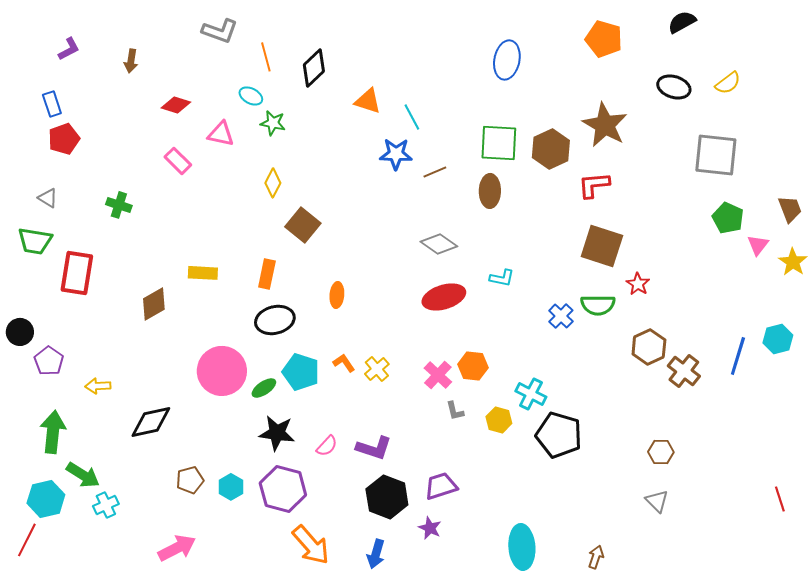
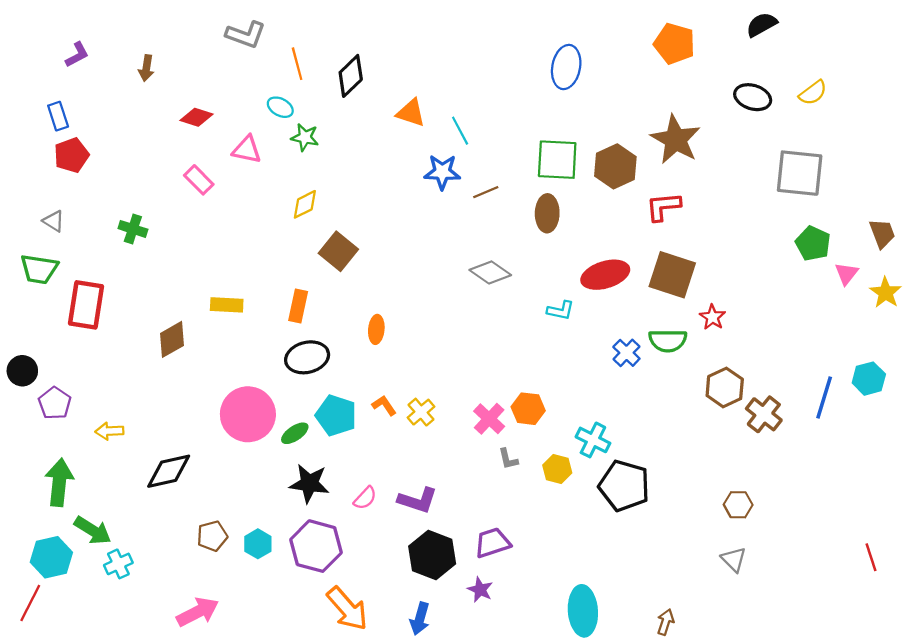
yellow diamond: (273, 183) -> (305, 204), turned 36
red ellipse: (444, 297) -> (605, 275), moved

